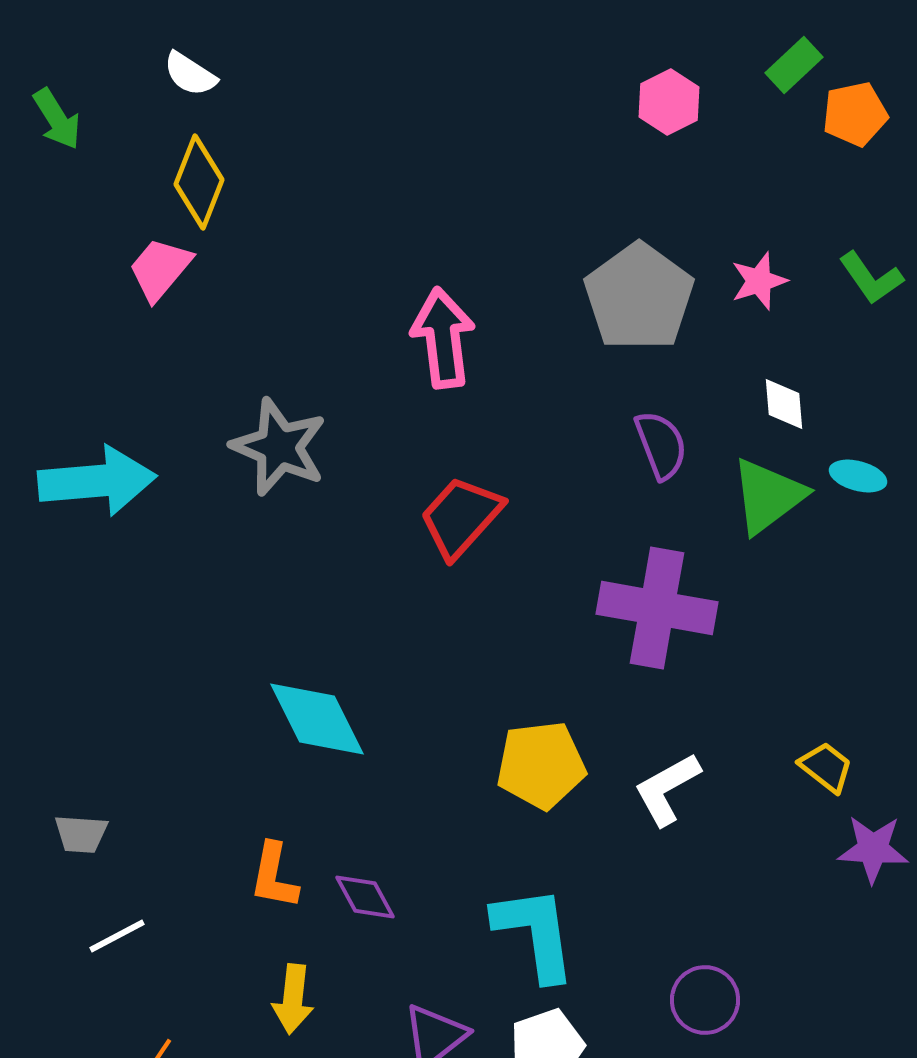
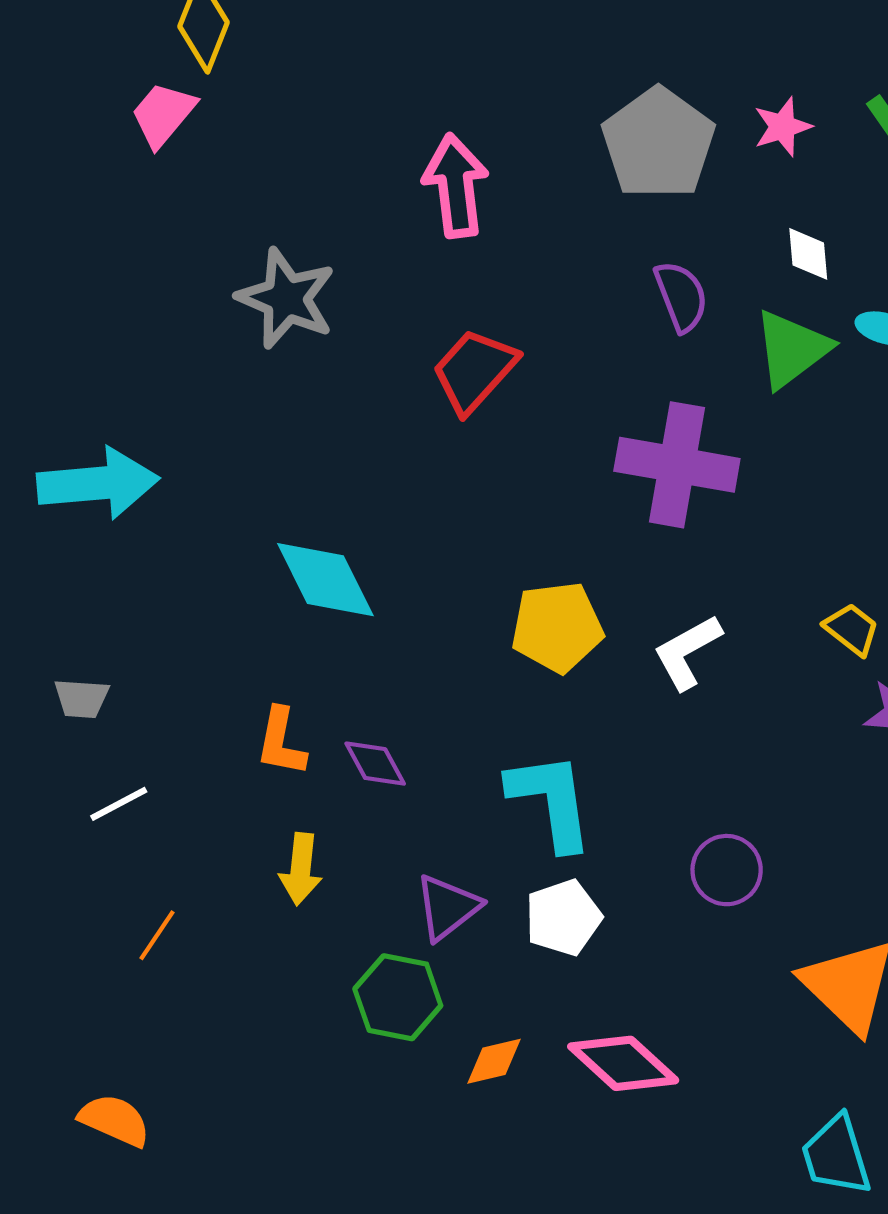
cyan arrow: (97, 481) -> (98, 483), moved

